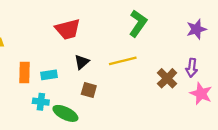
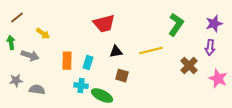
green L-shape: (138, 23) -> (176, 25), moved
black triangle: (82, 62) -> (116, 52), turned 32
purple arrow: (192, 68) -> (210, 48), moved
cyan rectangle: (49, 75) -> (88, 63), turned -64

